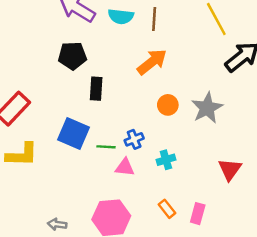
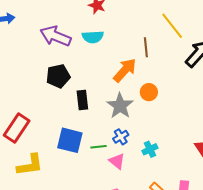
brown line: (154, 19) -> (146, 47), moved
orange circle: (168, 105) -> (149, 92), moved
gray star: (207, 108) -> (120, 106), moved
pink triangle: (125, 167) -> (117, 161), turned 42

